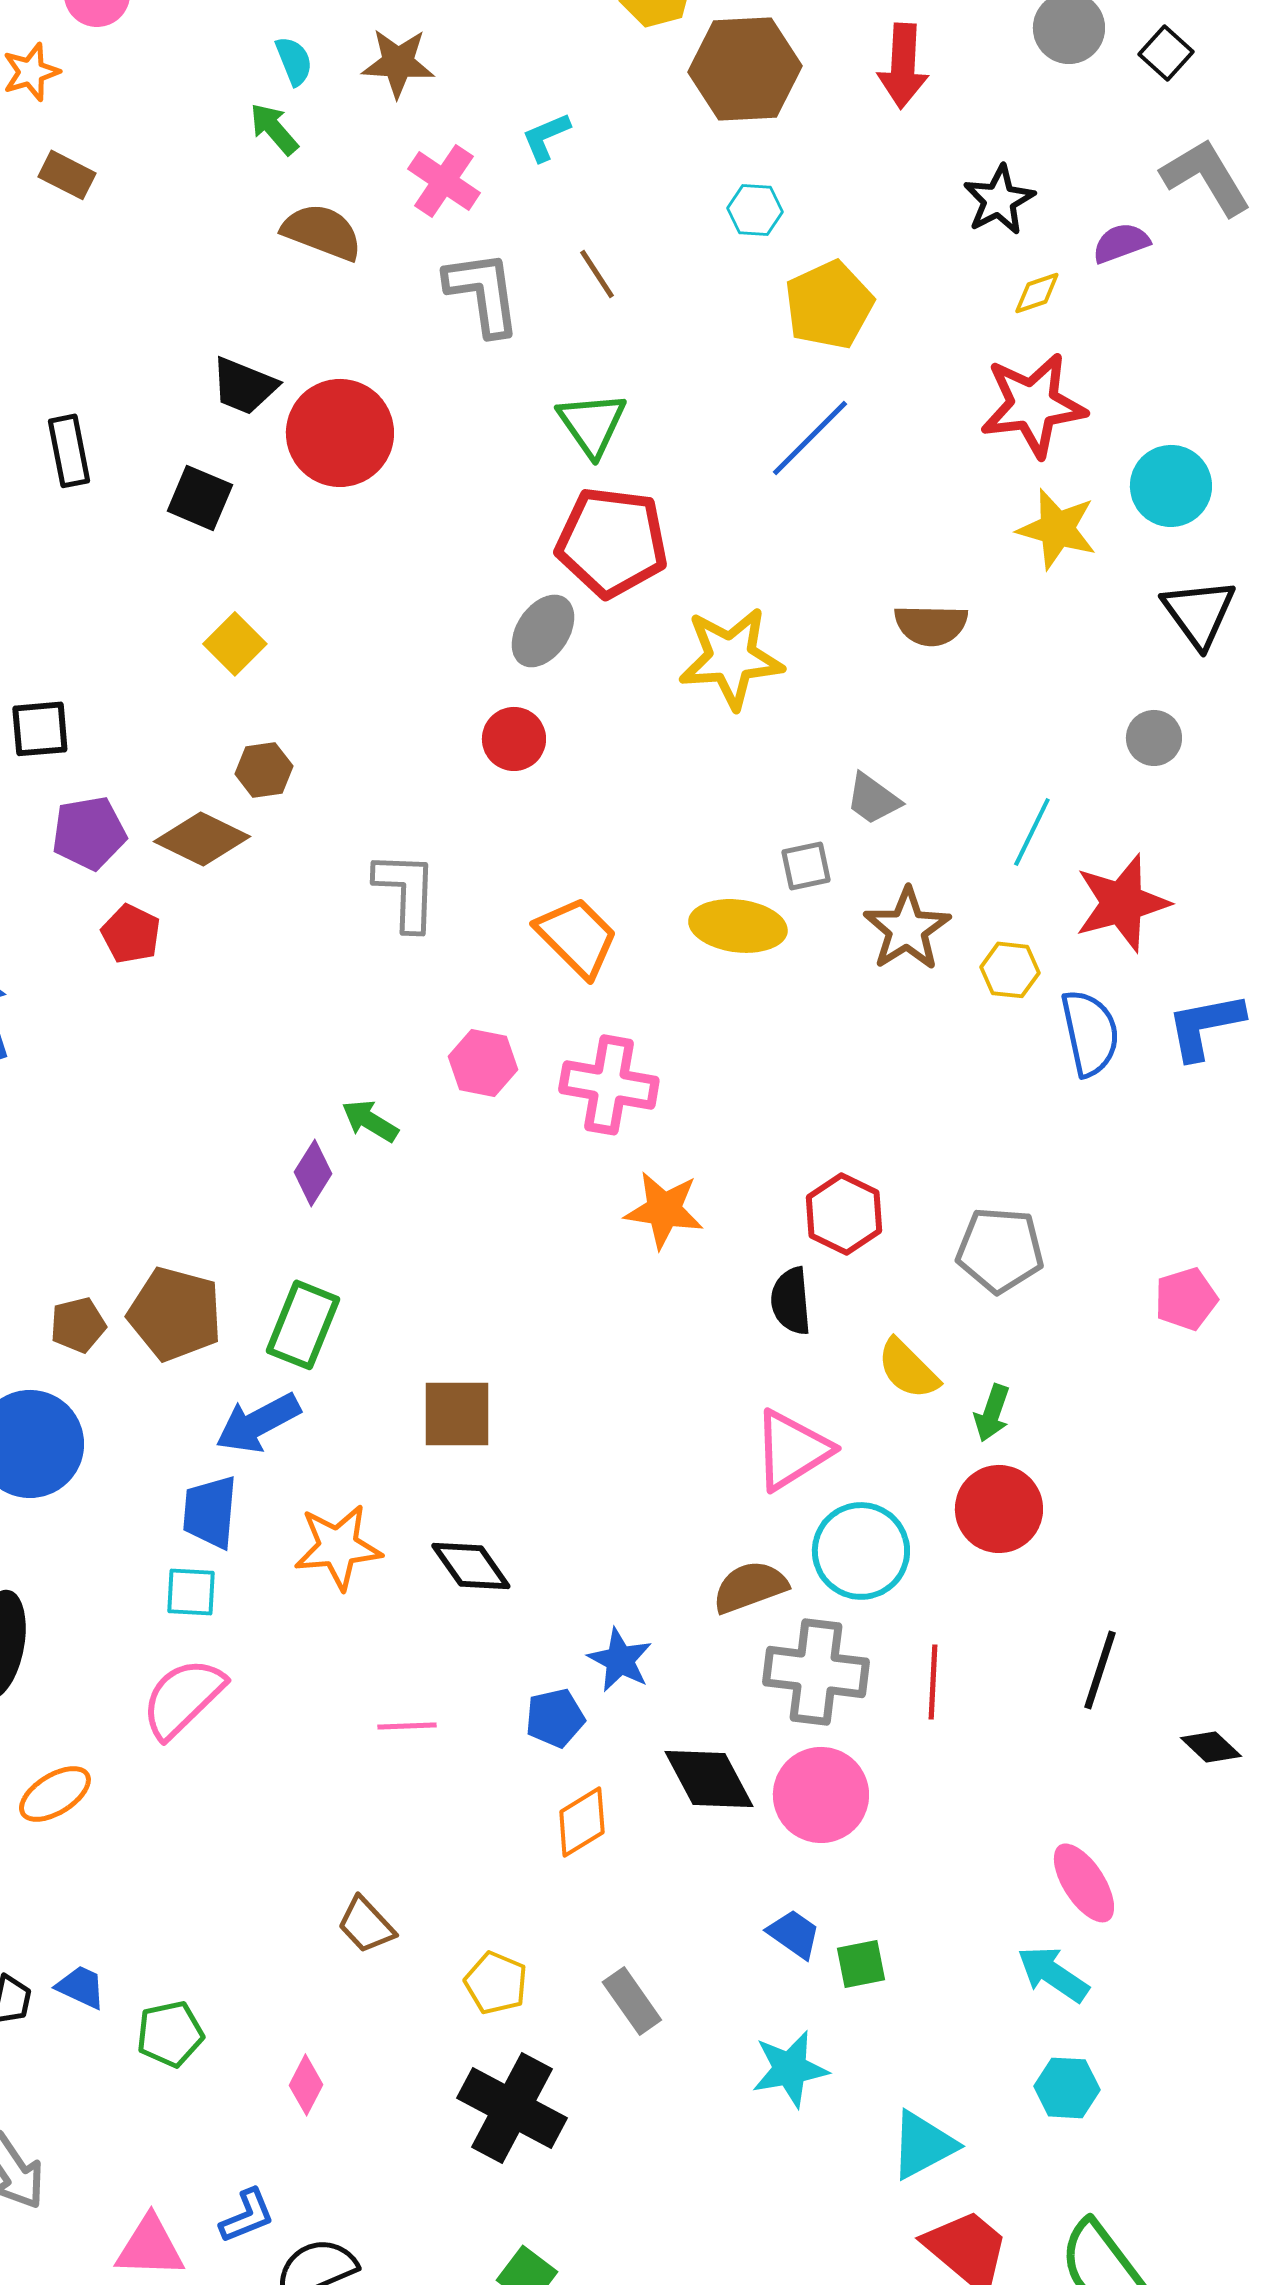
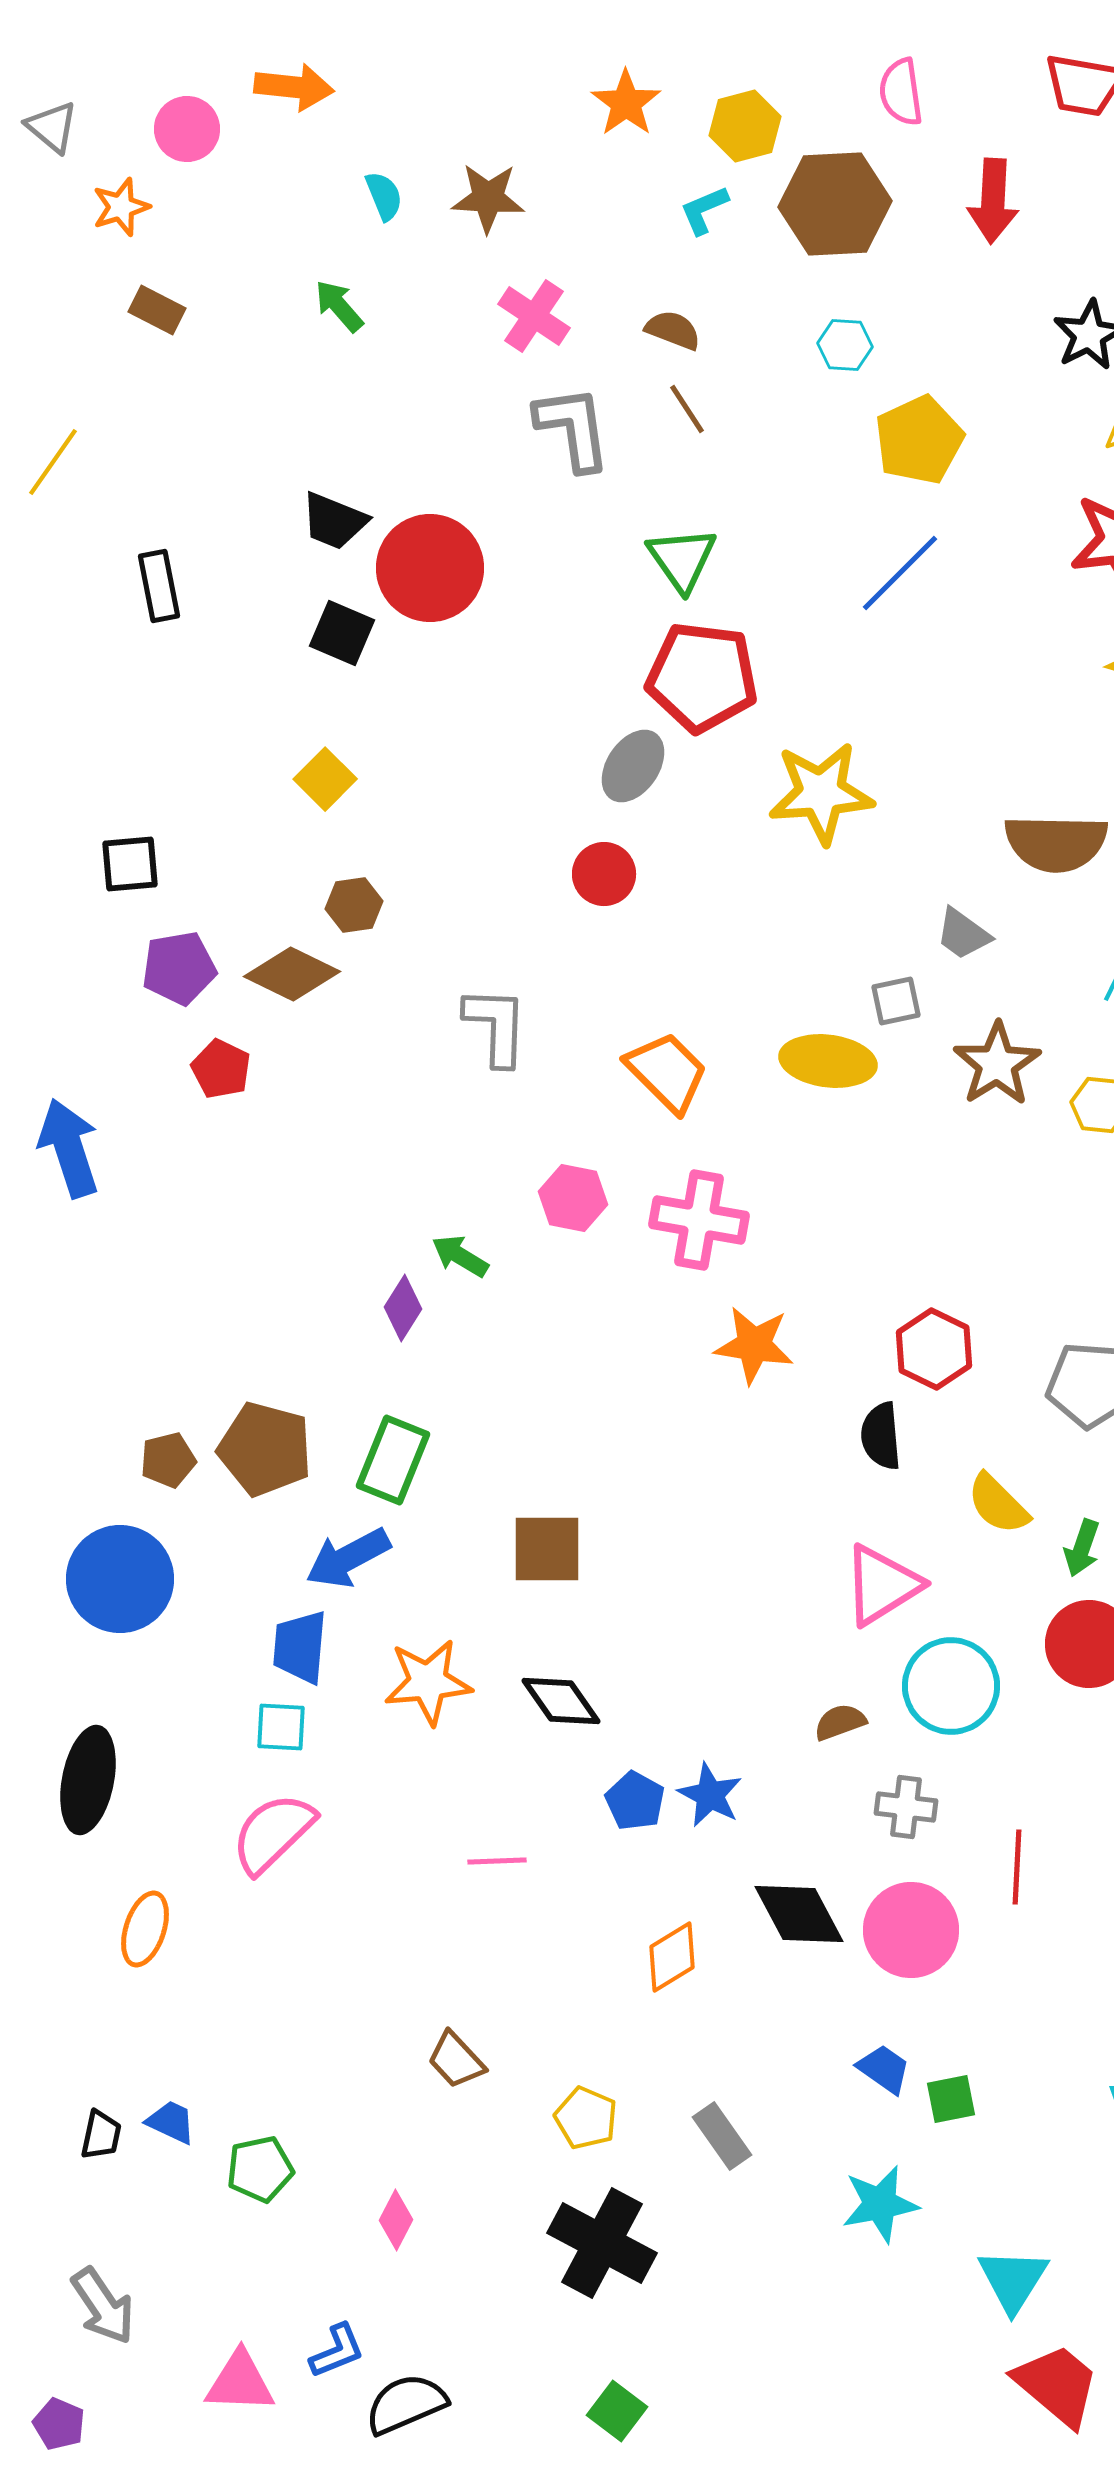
green arrow: (274, 129) -> (339, 306), moved
cyan L-shape: (546, 137) -> (704, 210), moved
brown semicircle: (322, 232) -> (673, 330), moved, size x0.7
black square: (200, 498) -> (342, 633), moved
brown semicircle: (931, 625) -> (1056, 843), moved, size x1.4
brown semicircle: (750, 1587) -> (840, 1722), size x0.7
gray cross: (816, 1672) -> (906, 1807), size x0.6
red line: (933, 1682) -> (1017, 1867), moved
blue pentagon: (555, 1718) -> (635, 1801), moved, turned -30
orange ellipse: (55, 1794) -> (145, 1929), turned -40
cyan triangle: (923, 2145) -> (1013, 2280), turned -30

